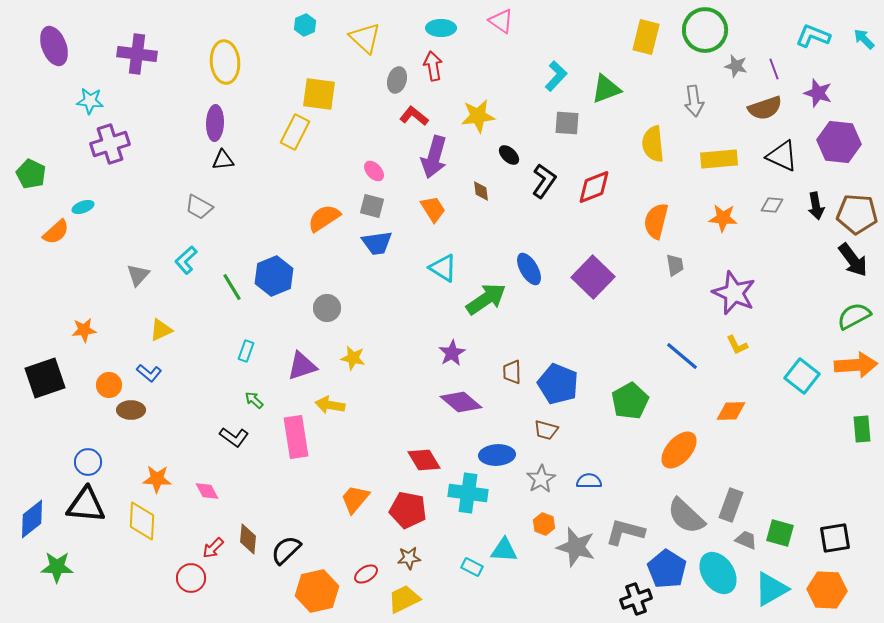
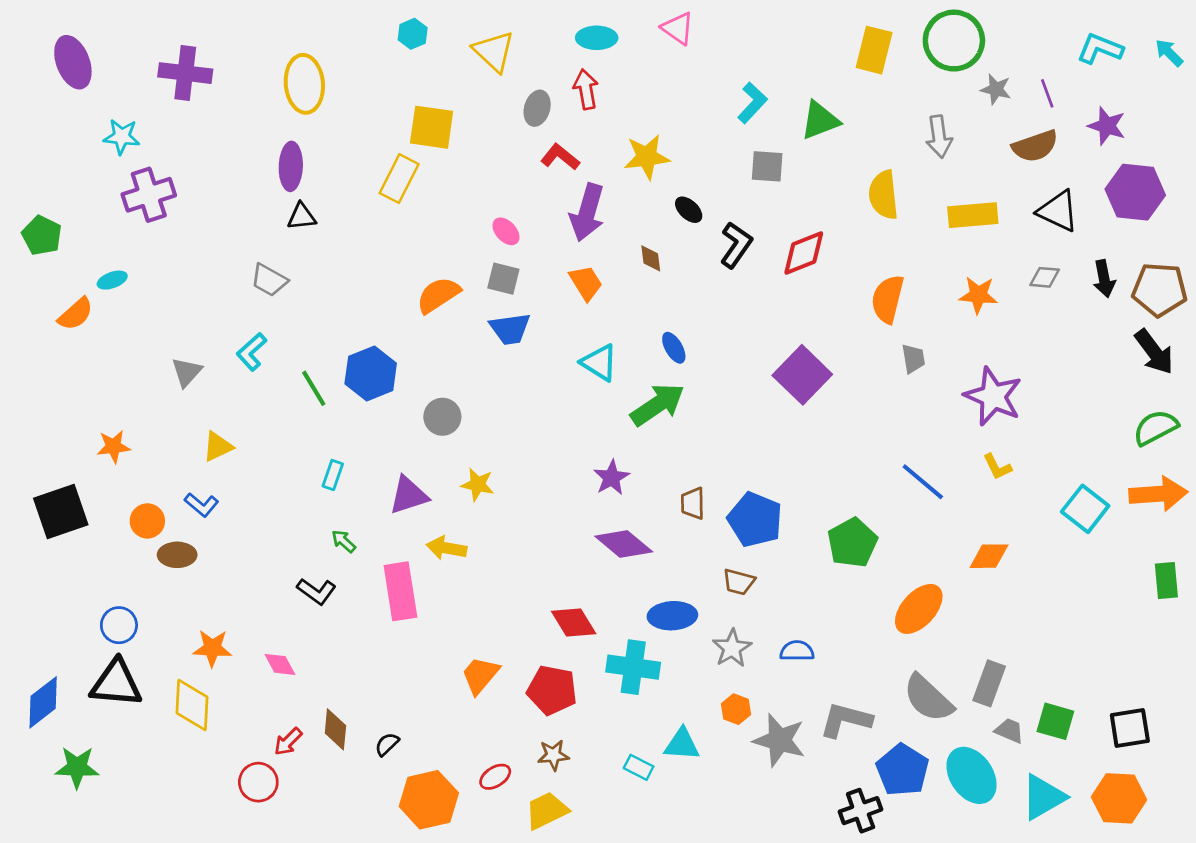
blue ellipse: (529, 269) -> (674, 348), moved, size x0.7
black semicircle: (286, 550) -> (387, 744), size x0.6

